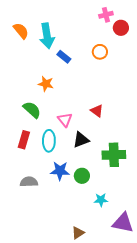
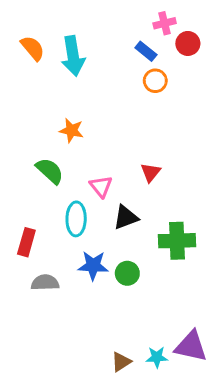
blue rectangle: (64, 57) -> (146, 51), moved
red triangle: (97, 111) -> (151, 172), turned 32
red rectangle: (24, 140) -> (26, 242), moved
cyan star: (101, 200) -> (157, 357), moved

